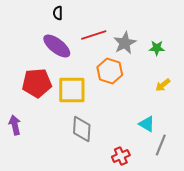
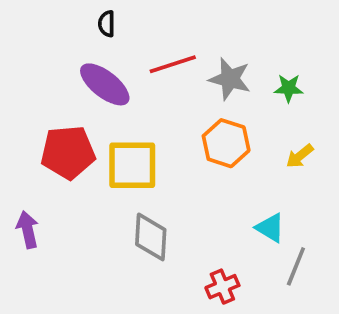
gray star: (125, 43) -> (230, 79), turned -30
orange hexagon: (110, 71) -> (226, 143), moved

